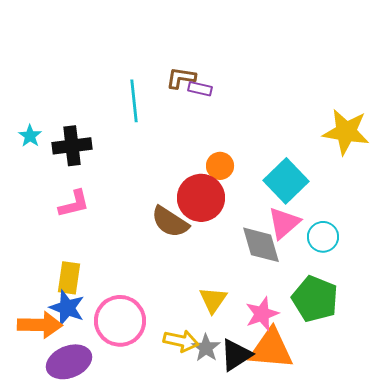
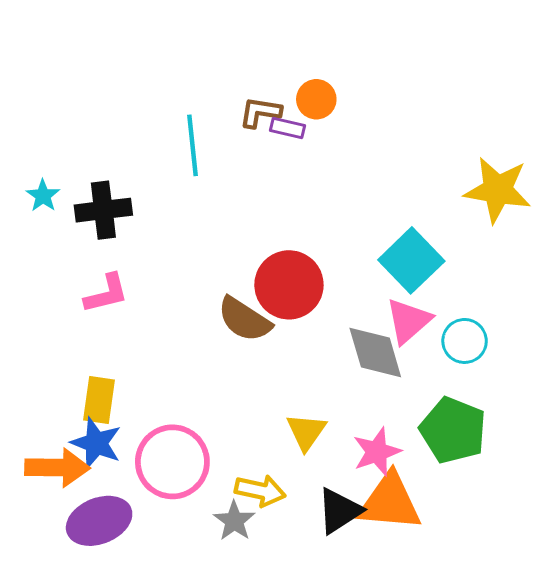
orange circle: (220, 166) -> (316, 99), moved
gray star: (206, 348) -> (234, 521), moved

